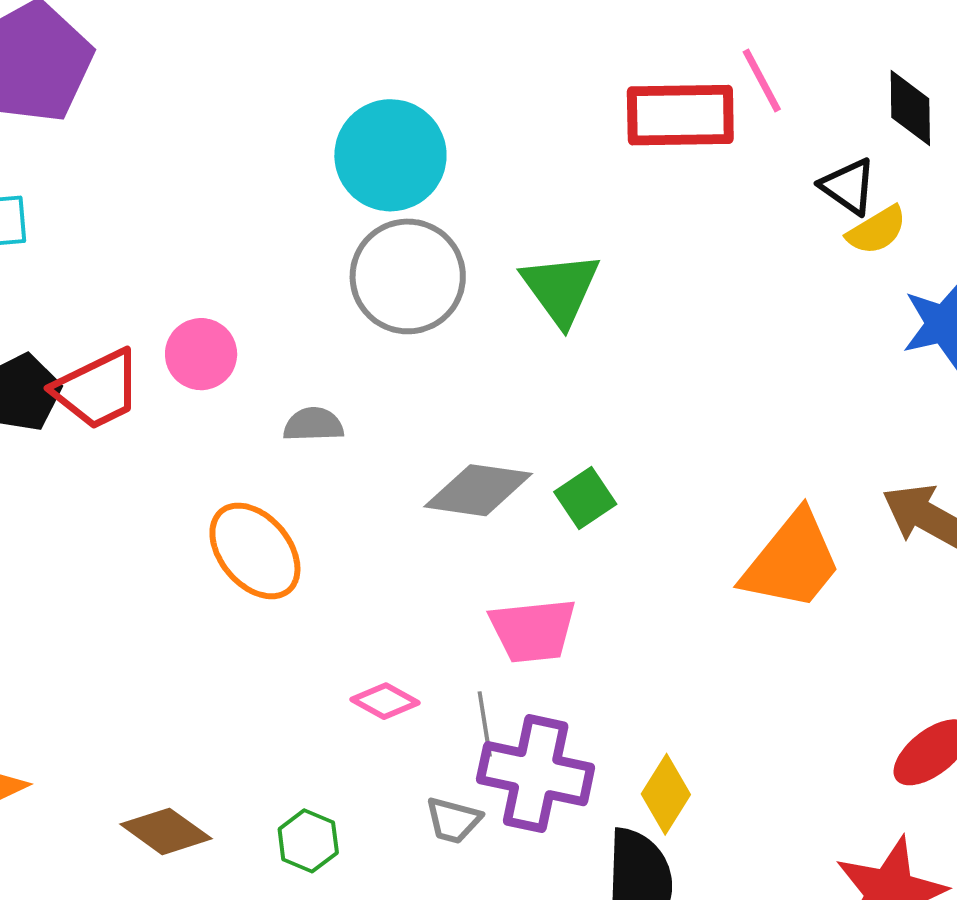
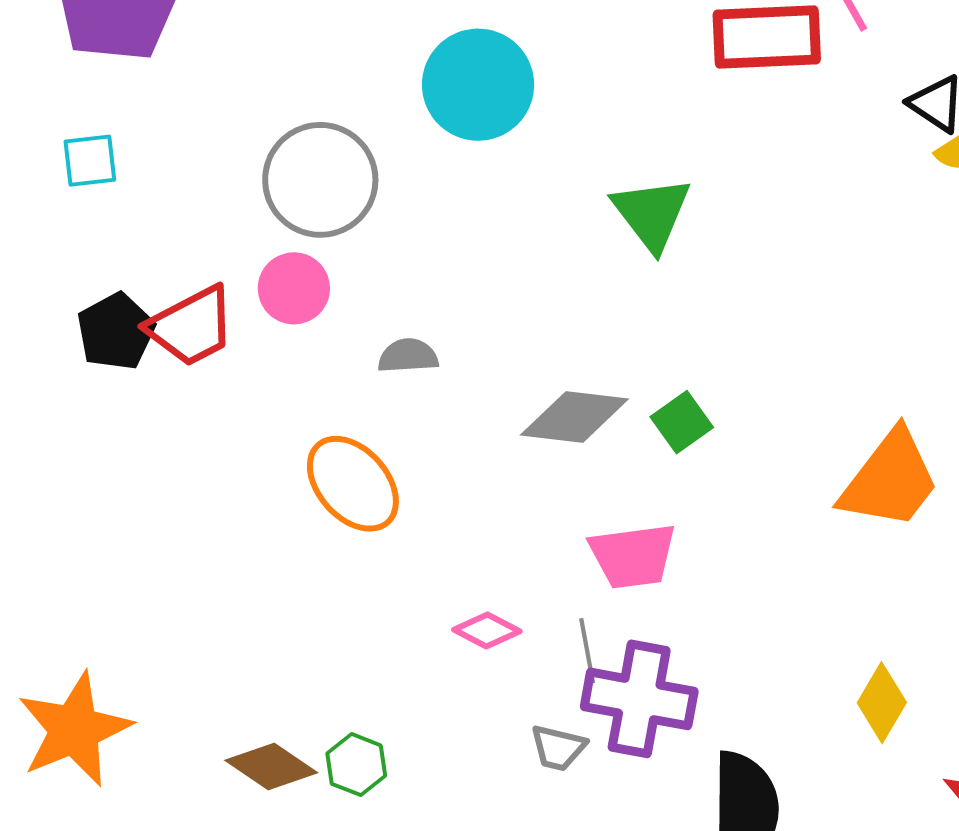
gray circle: (408, 276) -> (320, 180), moved
yellow diamond: (666, 794) -> (882, 703), moved
green hexagon: (308, 841) -> (356, 765), moved

